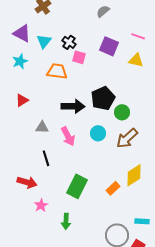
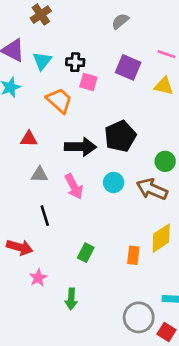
black cross: (69, 42) -> (75, 62), turned -32
orange trapezoid: (57, 71) -> (59, 101), turned 35
red triangle: (22, 100) -> (29, 139), moved, turned 32
green circle: (122, 112) -> (165, 161), moved
brown arrow: (127, 138) -> (152, 189), turned 65
green rectangle: (77, 186) -> (86, 253), size x0.6
orange rectangle: (113, 188) -> (133, 255), turned -40

